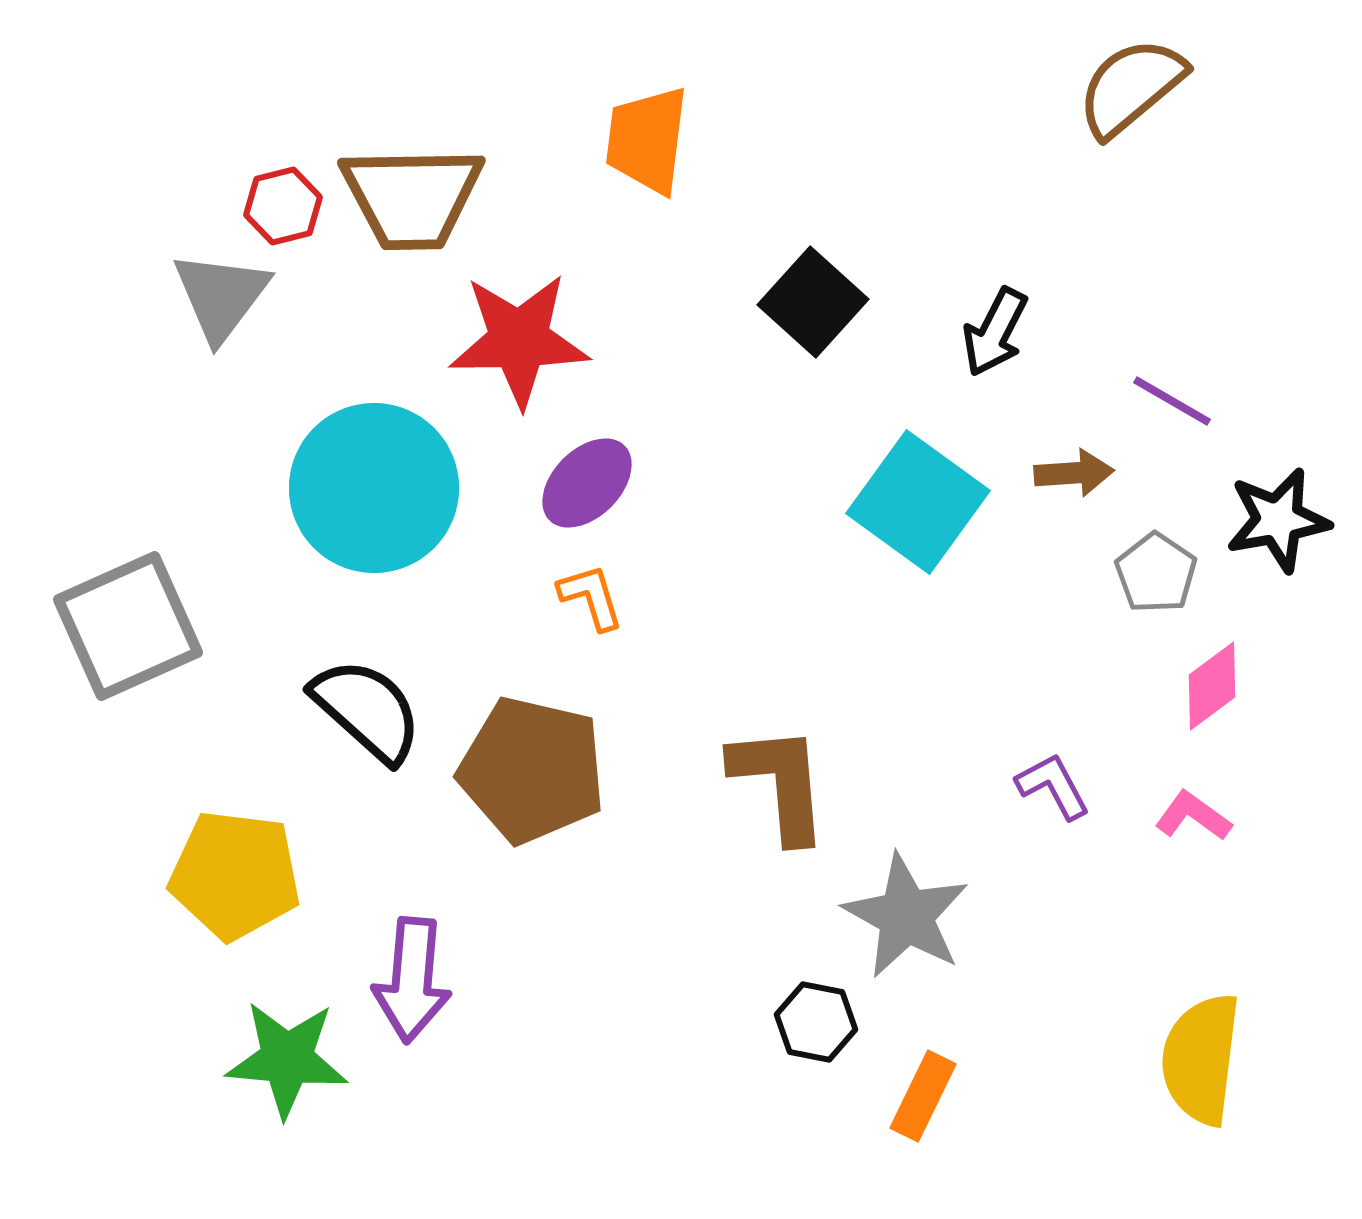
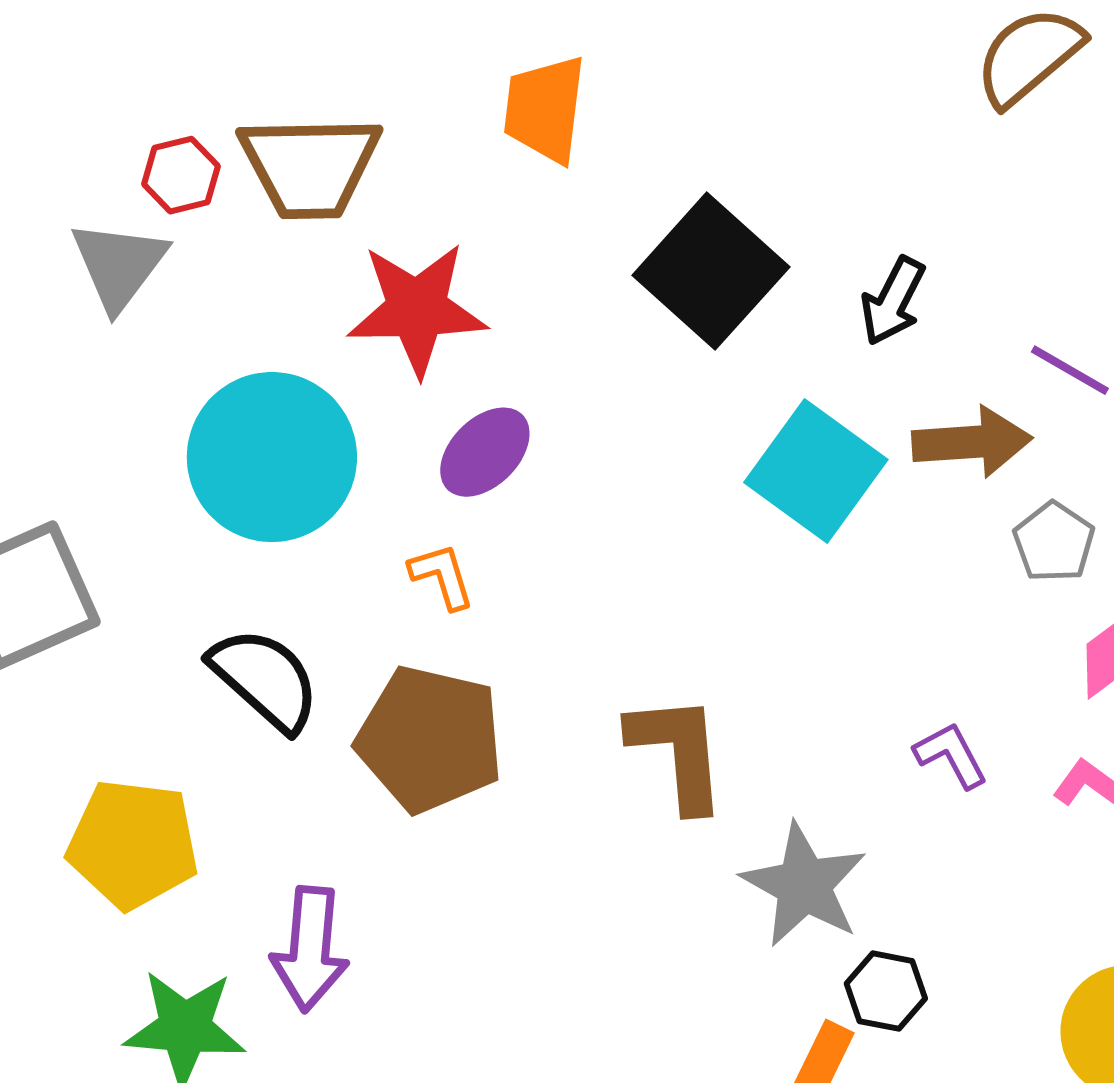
black square: (813, 302) -> (711, 271), size x1.4
brown arrow: (1074, 473) -> (972, 442), size x1.5
orange L-shape: (591, 597) -> (442, 576), moved
black hexagon: (816, 1022) -> (886, 991), moved

